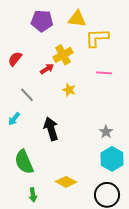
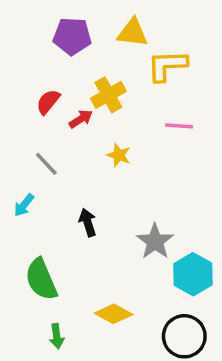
red semicircle: (15, 59) -> (48, 102), moved
black arrow: (51, 129) -> (88, 222), size x0.7
gray star: (106, 132) -> (155, 241), moved, size x1.5

